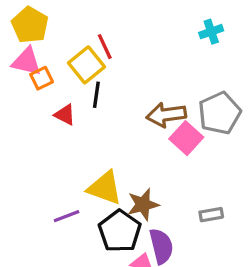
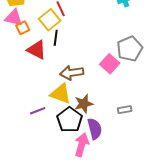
red triangle: (65, 115) -> (37, 50), size x1.5
brown arrow: (166, 115) -> (72, 73), moved

